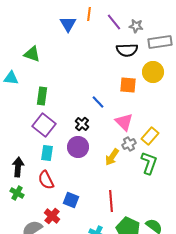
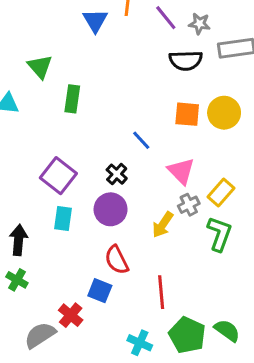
green triangle: (32, 54) -> (40, 67), turned 30
yellow circle: (153, 72) -> (224, 113), moved
green rectangle: (42, 96) -> (72, 99), moved
red semicircle: (46, 180) -> (117, 260), moved

